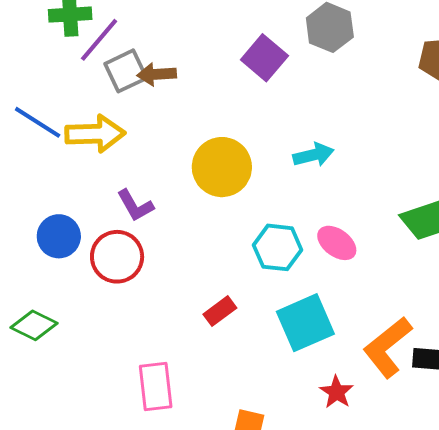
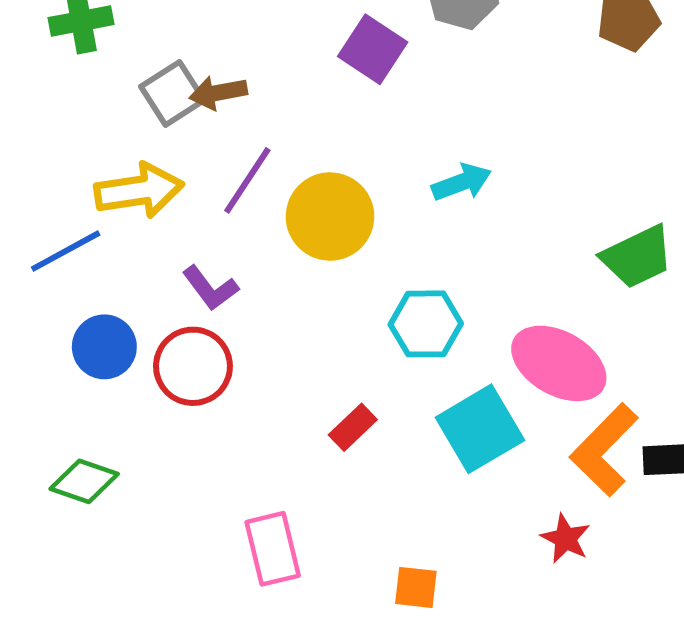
purple line: (99, 40) -> (247, 180), moved
blue line: (38, 122) -> (66, 251), moved, turned -54
pink ellipse: (337, 243) -> (559, 363), moved, size x1.6
red star: (337, 392) -> (566, 539), moved

